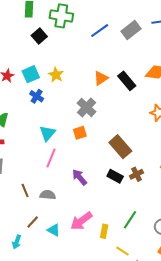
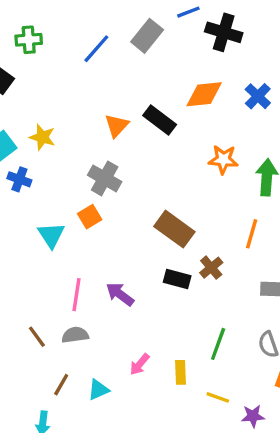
green cross: (61, 16) -> (29, 40), size x0.7
orange square: (80, 133) -> (90, 217), moved
pink line: (51, 158) -> (77, 295), moved
pink arrow: (81, 221) -> (140, 364), size x0.6
cyan triangle: (54, 230) -> (98, 390), turned -40

